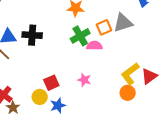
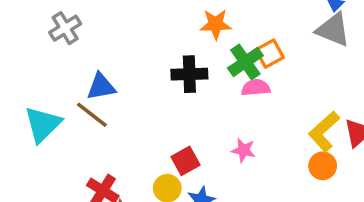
gray triangle: (123, 23) -> (333, 30), moved, turned 45
black cross: (32, 35) -> (189, 74), moved
green cross: (80, 36) -> (245, 62), moved

